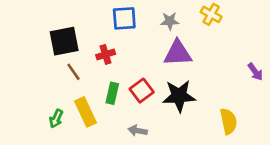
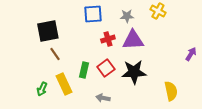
red cross: (106, 54) -> (108, 39), moved
purple arrow: (255, 72) -> (191, 54), turned -112

